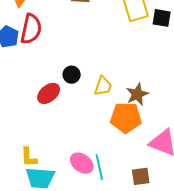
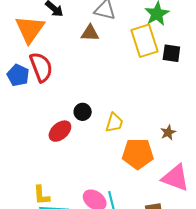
red semicircle: (31, 29) -> (41, 67), turned -32
brown star: (137, 94) -> (168, 132), moved, size x0.7

